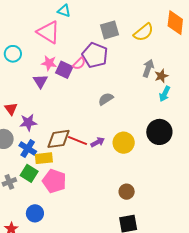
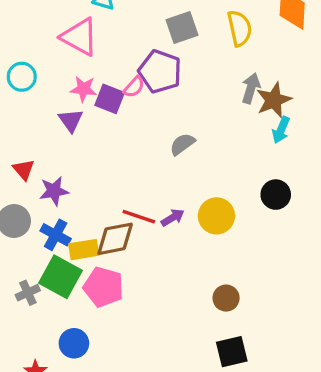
yellow semicircle: (143, 32) -> (240, 28), turned -60
brown star: (161, 76) -> (274, 100), size x1.5
black circle: (159, 132) -> (276, 195), size x0.7
brown diamond: (59, 139) -> (115, 239), moved
green square: (29, 173) -> (60, 277), size x1.4

